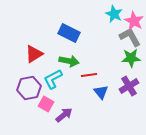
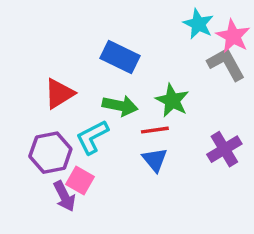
green star: (131, 58) -> (172, 100), moved, turned 30
blue triangle: (101, 92) -> (155, 160), moved
purple arrow: (64, 115) -> (64, 196), moved, turned 102

